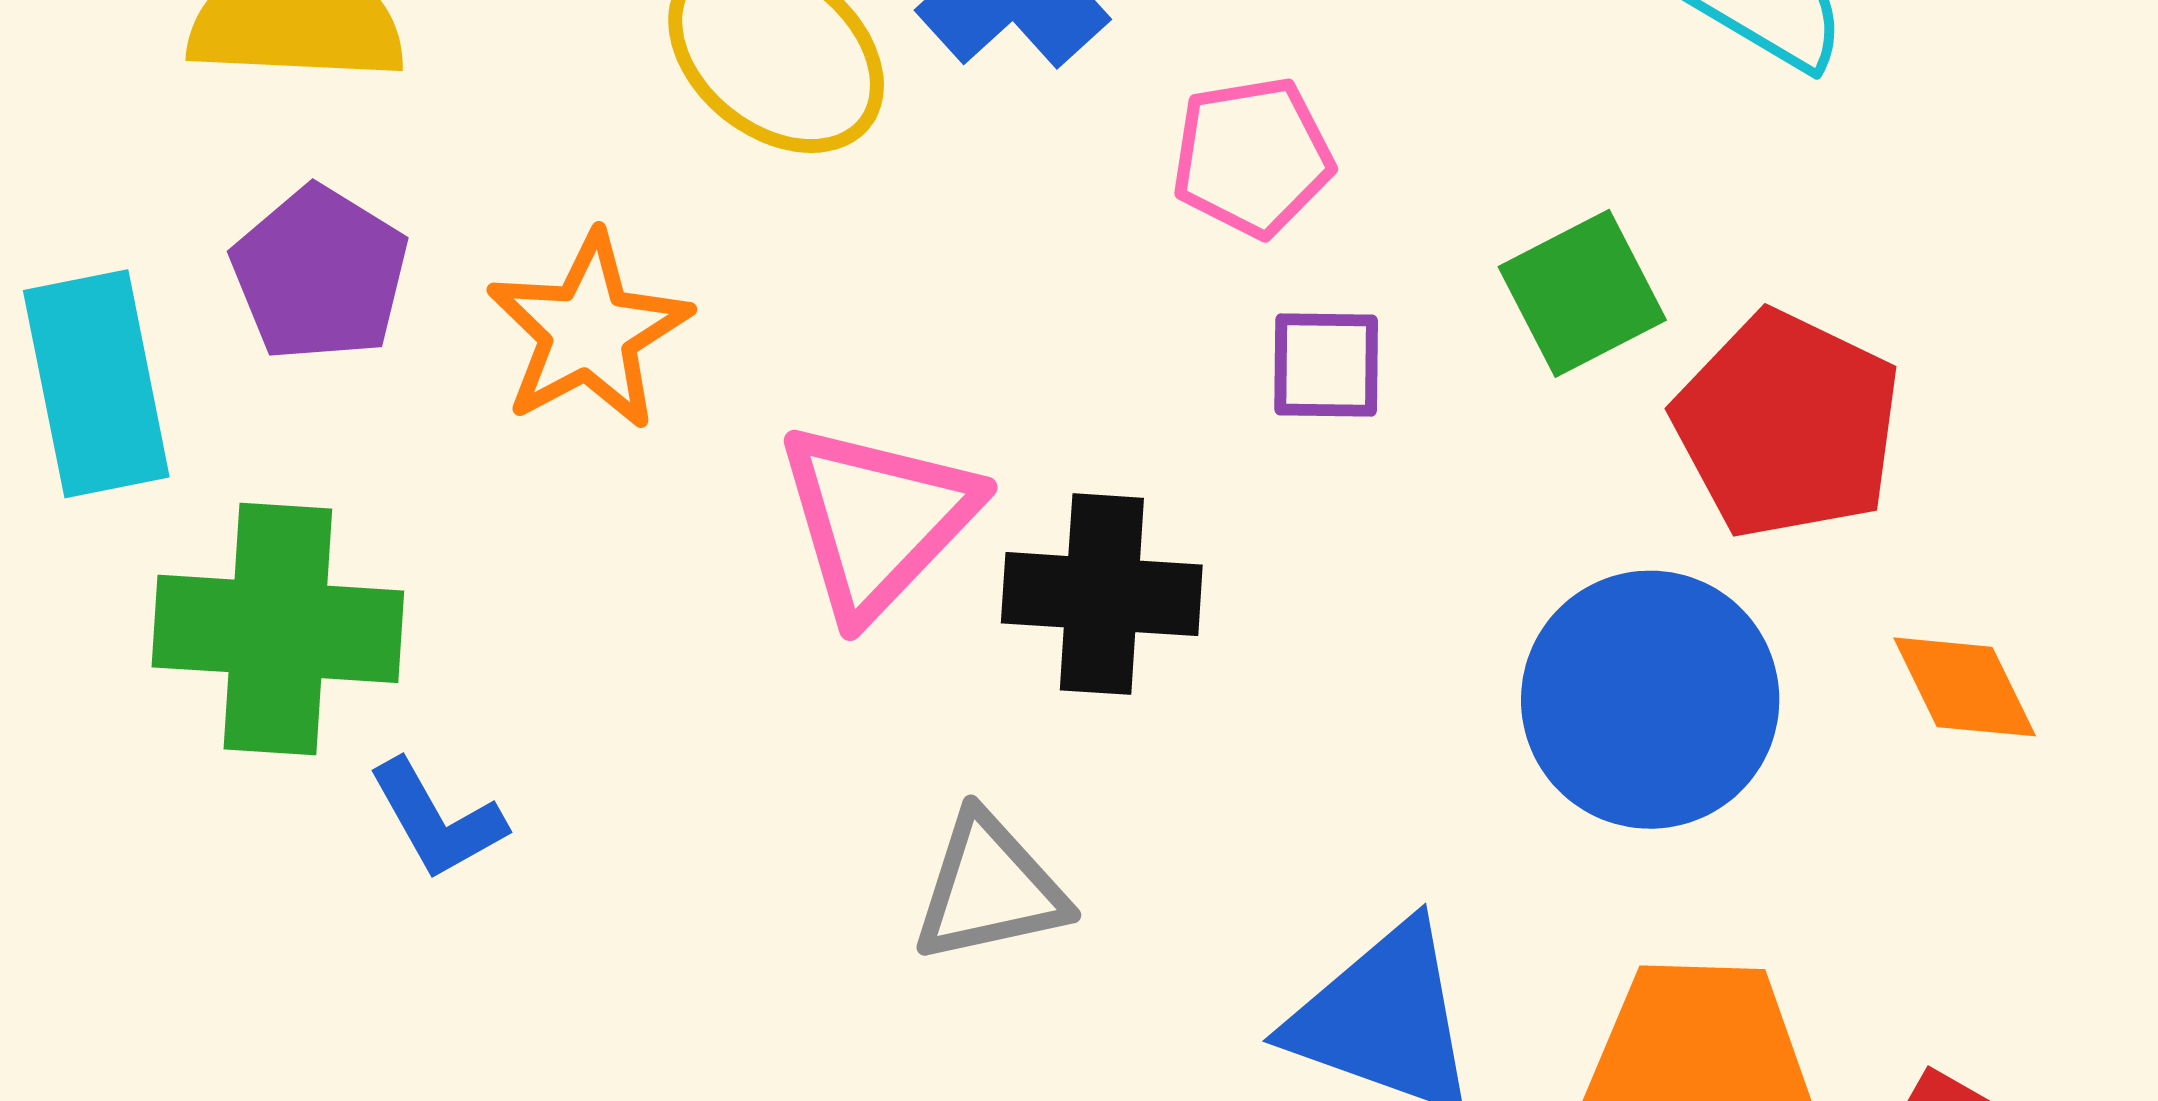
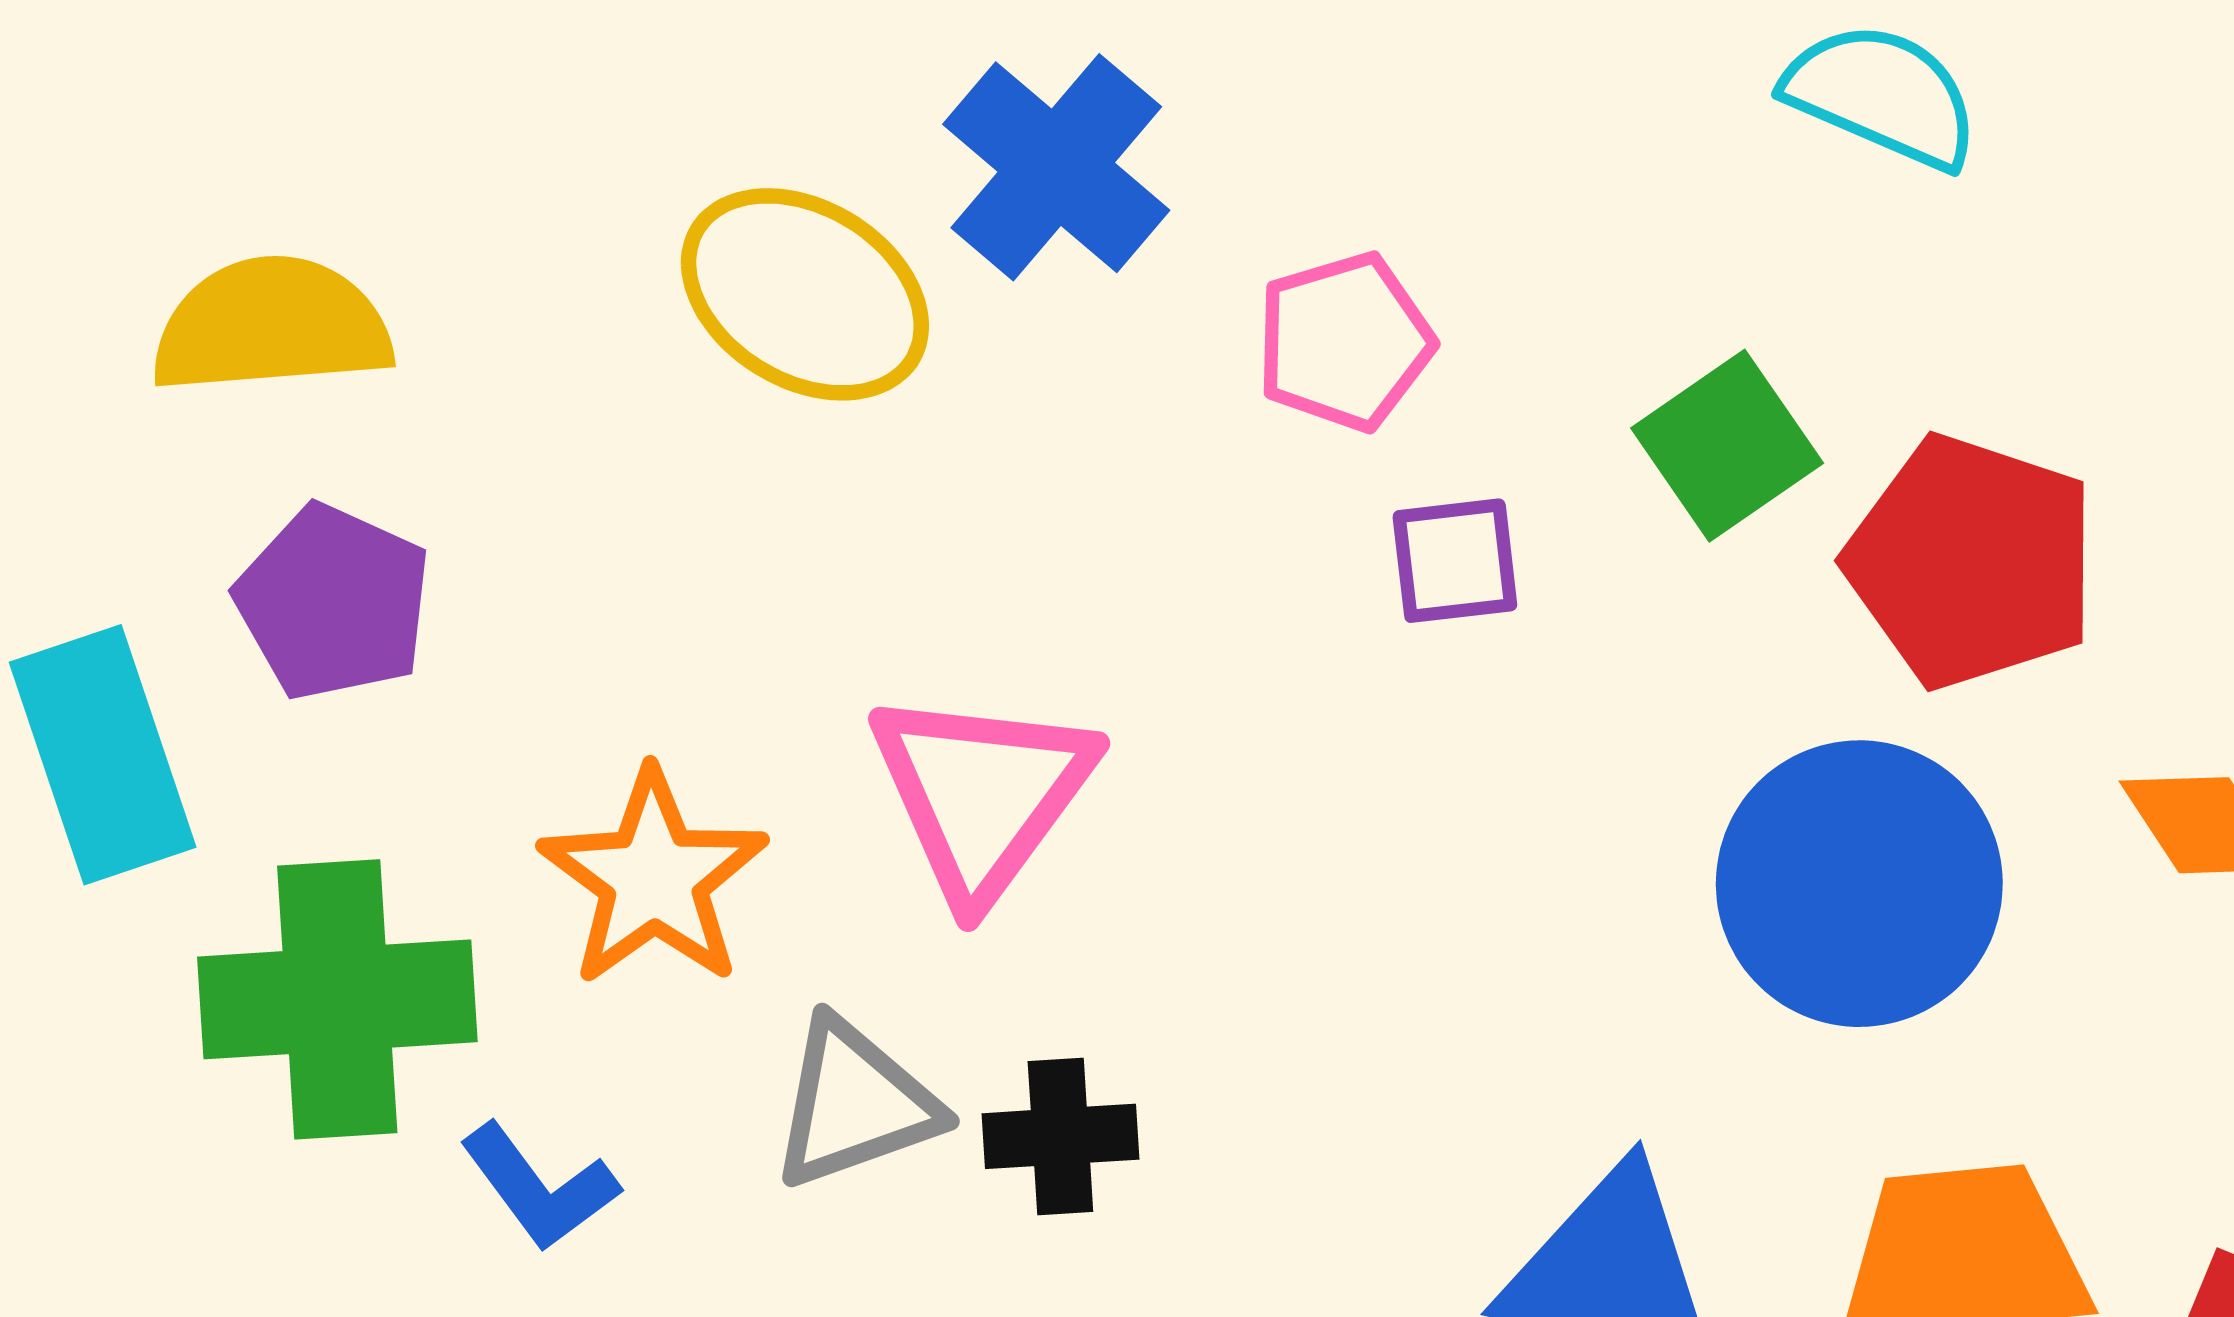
orange star: (589, 331) -> (654, 878), moved
black cross: (1102, 594) -> (1060, 1136), moved, size x0.7
gray triangle: (990, 888) -> (855, 1104), moved

